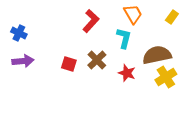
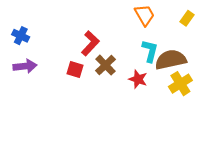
red L-shape: (91, 21) -> (90, 43), moved
cyan L-shape: (124, 38) -> (150, 51), moved

